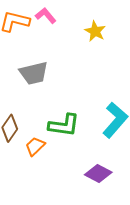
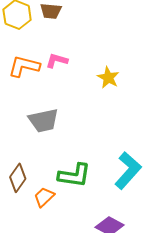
pink L-shape: (46, 16) -> (57, 60), turned -35

